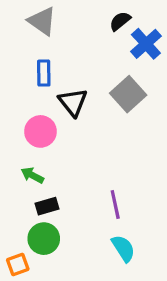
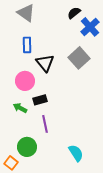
purple line: (115, 204) -> (45, 124), moved
black rectangle: (47, 206) -> (40, 100), moved
orange square: (18, 265) -> (11, 163), turned -32

